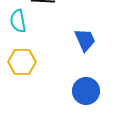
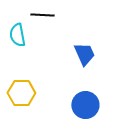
yellow hexagon: (22, 62) -> (21, 93), moved

